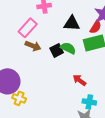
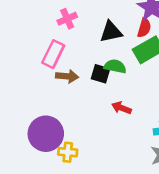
black square: (57, 50) -> (100, 74), turned -32
red arrow: (79, 80) -> (121, 108), moved

